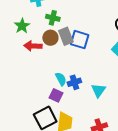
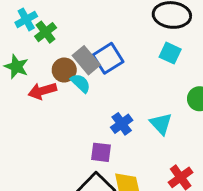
green cross: (53, 18) -> (46, 32), moved, turned -32
blue square: (80, 40) -> (108, 58), turned -30
cyan semicircle: (61, 79) -> (80, 83), moved

